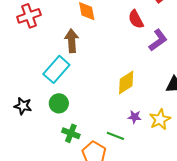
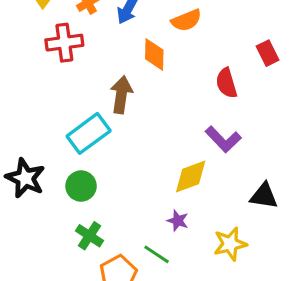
purple L-shape: (158, 40) -> (223, 139), moved, turned 70
black star: (23, 106) -> (25, 178), size x1.4
purple star: (135, 117) -> (178, 221), moved

